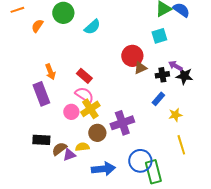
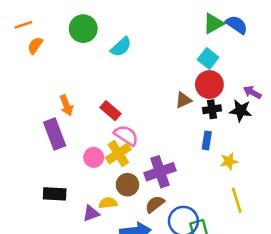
orange semicircle: (37, 26) -> (35, 46), moved
cyan square: (159, 36) -> (208, 59), turned -35
red circle: (132, 56) -> (209, 85), moved
purple arrow: (175, 66) -> (252, 92), moved
pink semicircle: (84, 95) -> (126, 135), moved
blue rectangle: (158, 99) -> (207, 140), turned -32
brown semicircle: (59, 149) -> (155, 204), moved

